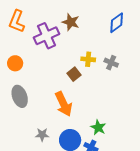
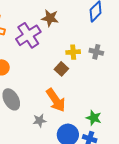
gray star: (42, 135) -> (40, 121), moved

